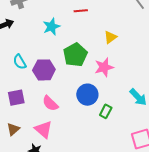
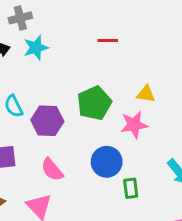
cyan star: (51, 27) -> (36, 48), moved
yellow triangle: (110, 37) -> (146, 94), moved, turned 40
green rectangle: (106, 111) -> (131, 188), turned -40

